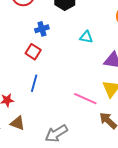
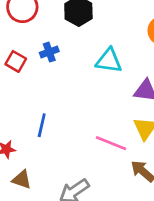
cyan triangle: (86, 37) -> (109, 61), size x1.5
red square: (33, 52) -> (16, 61), moved

